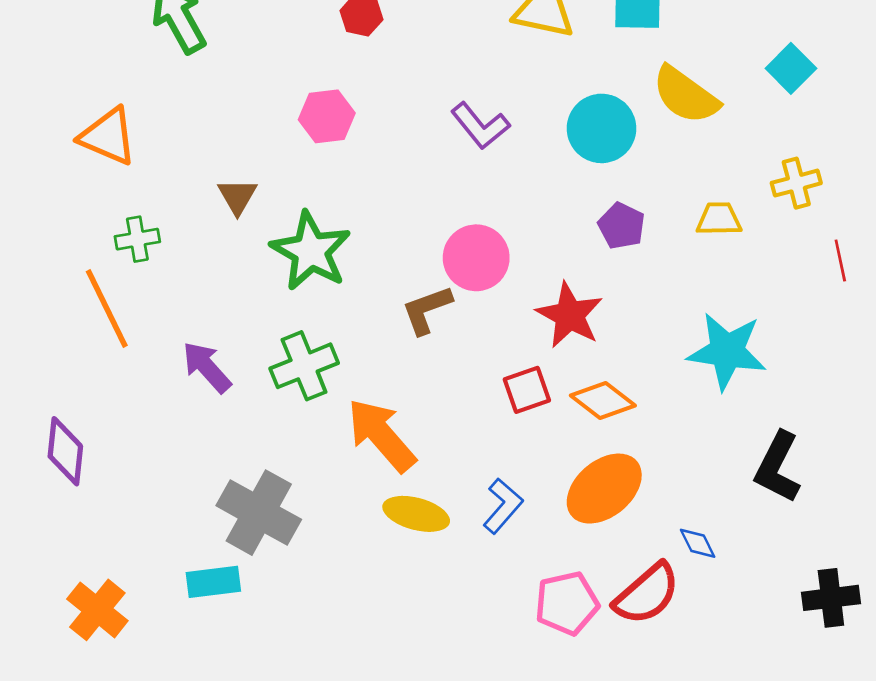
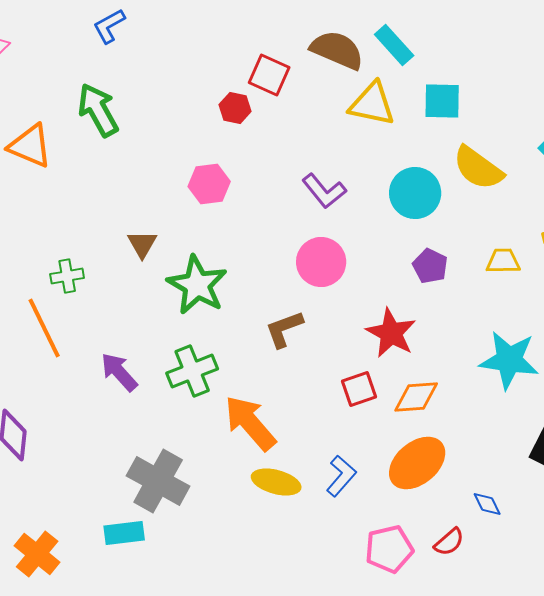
orange triangle: (108, 136) -> (30, 146), moved
pink circle: (476, 258) -> (321, 262), moved
orange diamond: (603, 401) -> (416, 397), turned -42
red semicircle: (647, 594) -> (449, 542), size x0.6

